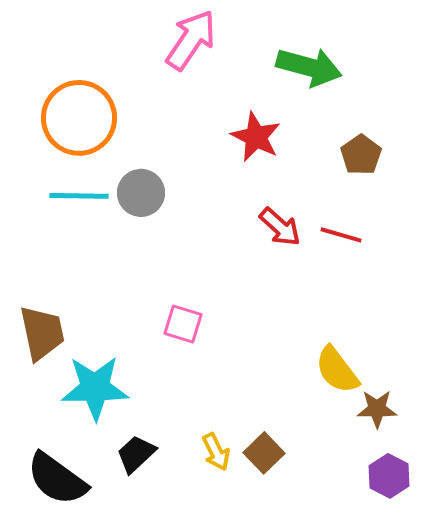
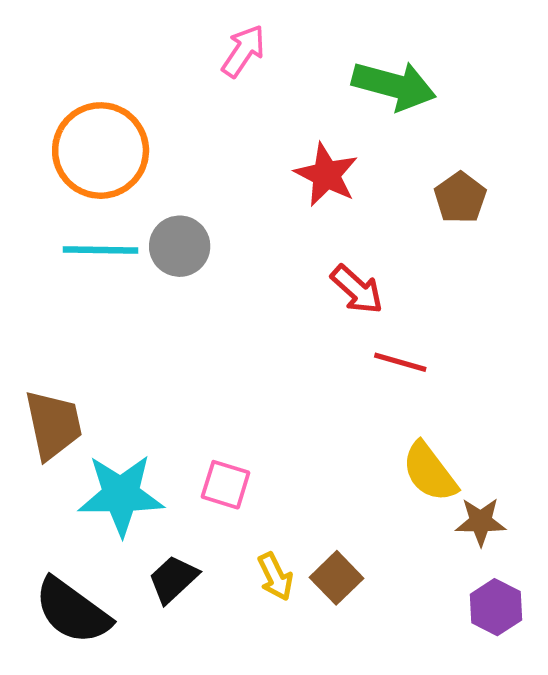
pink arrow: (191, 40) -> (243, 51), size x0.7
red line: (341, 235) -> (400, 362), moved
pink square: (183, 324) -> (226, 485), moved

